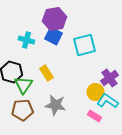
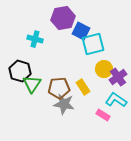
blue square: (53, 36) -> (81, 31), moved
yellow rectangle: (46, 73) -> (83, 87), moved
yellow circle: (95, 92) -> (104, 69), moved
brown pentagon: (22, 110) -> (59, 88), moved

